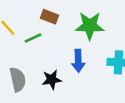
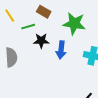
black star: (52, 80) -> (41, 41), moved

